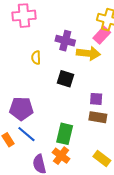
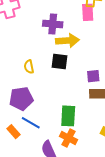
pink rectangle: (102, 35) -> (88, 12), turned -36
yellow arrow: (88, 53) -> (67, 41), moved
yellow semicircle: (36, 58) -> (29, 67), moved

